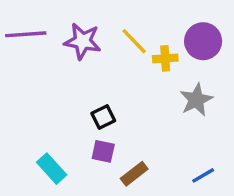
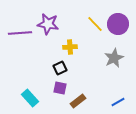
purple line: (26, 34) -> (20, 33), moved
yellow line: (134, 41) -> (95, 24), moved
yellow cross: (165, 58) -> (70, 47), moved

